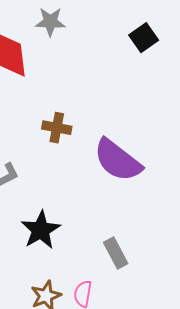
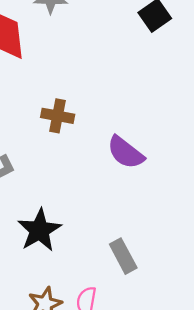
purple semicircle: (118, 160) -> (126, 152), size x0.7

